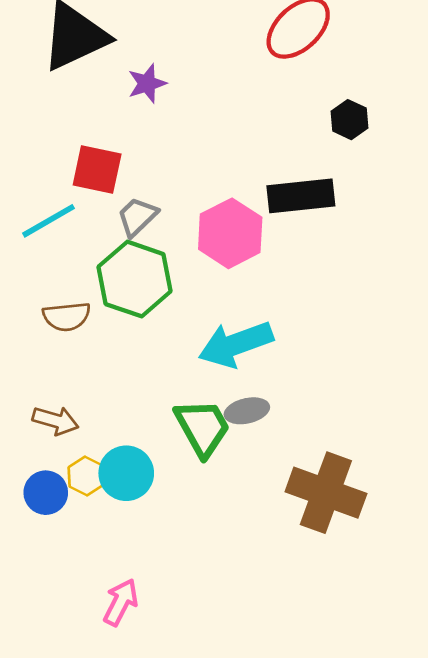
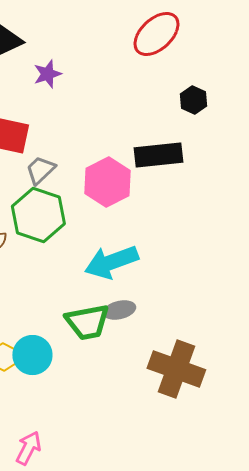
green trapezoid: (202, 427) -> (87, 322), turned 108

